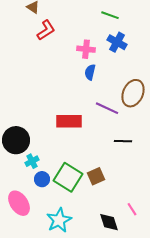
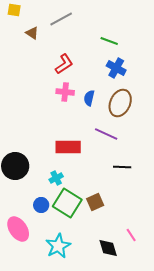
red L-shape: (46, 30) -> (64, 64), moved
pink cross: (86, 49) -> (65, 92), moved
brown ellipse: (133, 93) -> (120, 103), moved
cyan cross: (32, 161) -> (56, 178), moved

